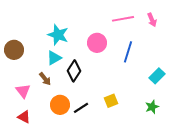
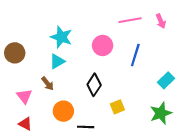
black diamond: (74, 71) -> (94, 85), moved
green star: (152, 107) -> (161, 113), size x1.5
black line: (81, 108) -> (86, 127), moved, turned 35

